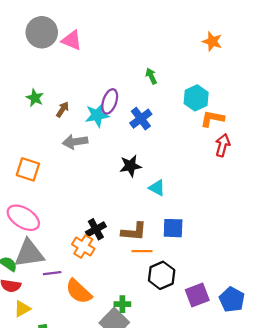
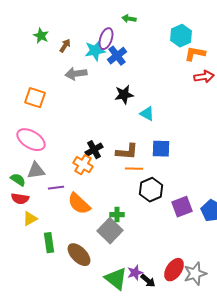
green arrow: (151, 76) -> (129, 19), moved, turned -56
blue cross: (141, 119) -> (117, 56), moved
red arrow: (223, 145) -> (204, 77), turned 66
gray triangle: (29, 253) -> (36, 171), size x0.7

